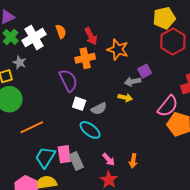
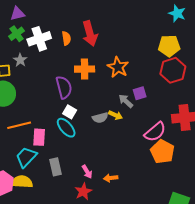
red arrow: (91, 36) -> (90, 33), moved, size x1.4
gray arrow: (133, 82) -> (126, 101), turned 42
gray semicircle: (99, 109) -> (100, 118), moved
cyan ellipse: (90, 130) -> (66, 128), moved
pink rectangle: (64, 154) -> (39, 137), moved
orange arrow: (133, 161) -> (111, 178), turned 64

